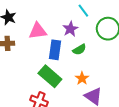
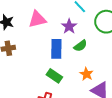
pink triangle: (38, 31) -> (37, 19), moved
green rectangle: (50, 76) -> (54, 76), size x0.7

